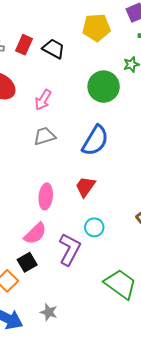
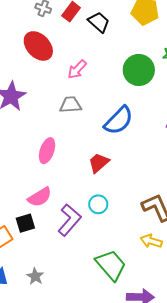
pink ellipse: (46, 196) -> (47, 151), moved

